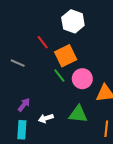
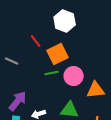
green line: (59, 76) -> (52, 73), turned -64
purple arrow: (24, 105) -> (18, 101), size x1.5

